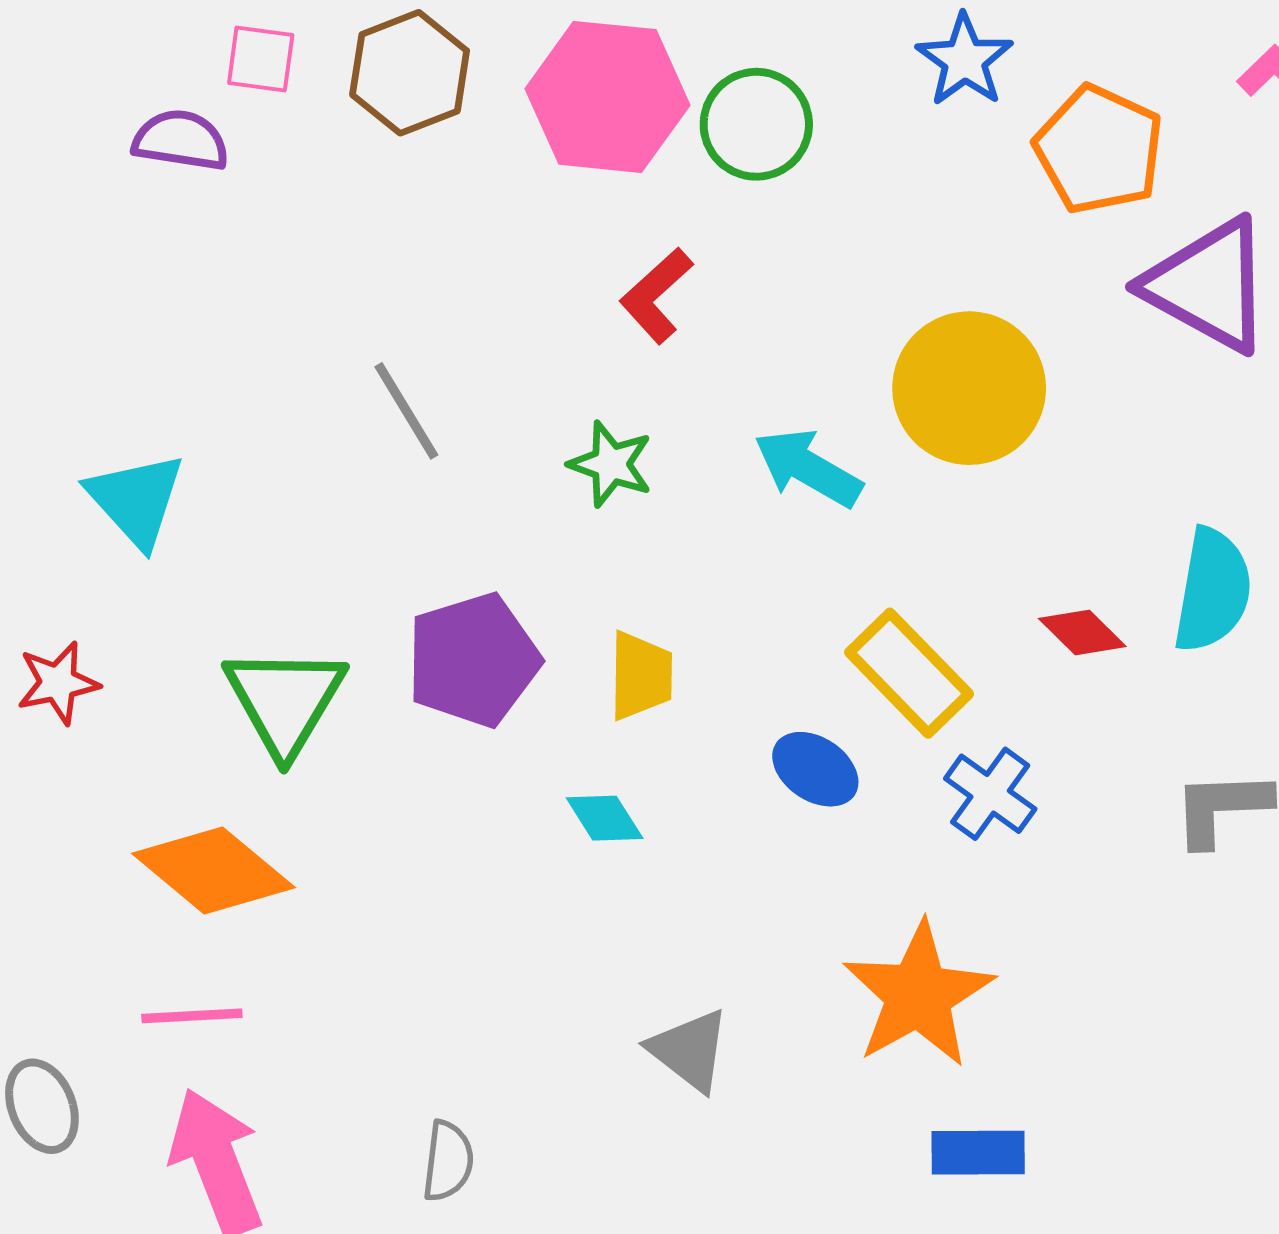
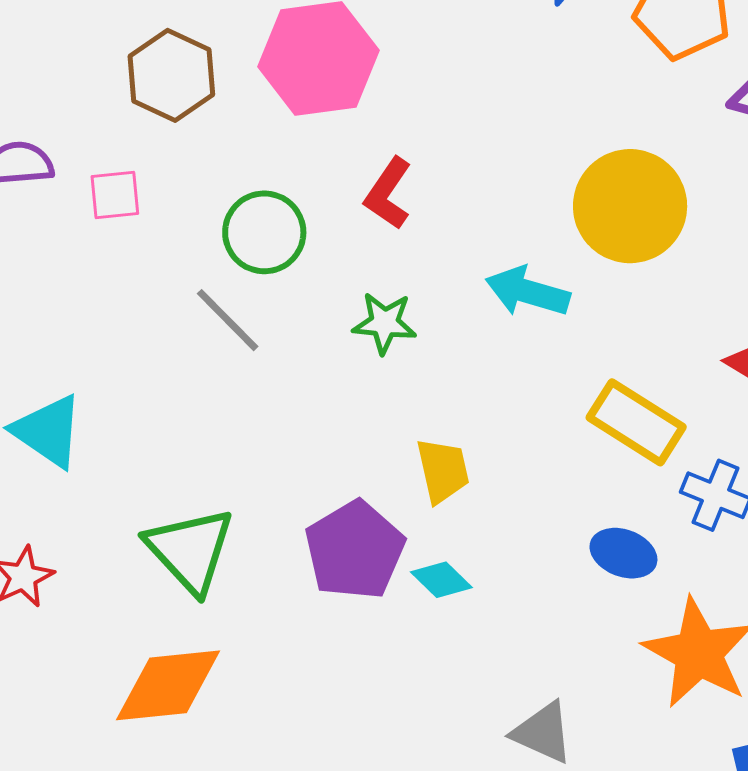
pink square: (261, 59) -> (115, 195), moved
green circle: (756, 124) -> (264, 232), moved
purple pentagon: (473, 660) -> (355, 550), moved
blue ellipse: (815, 769) -> (623, 553), moved
orange diamond: (213, 871) -> (168, 685), turned -32

